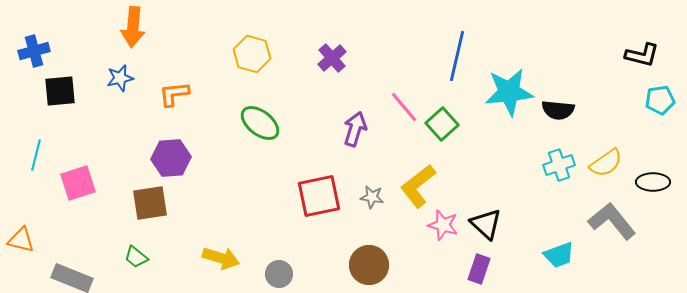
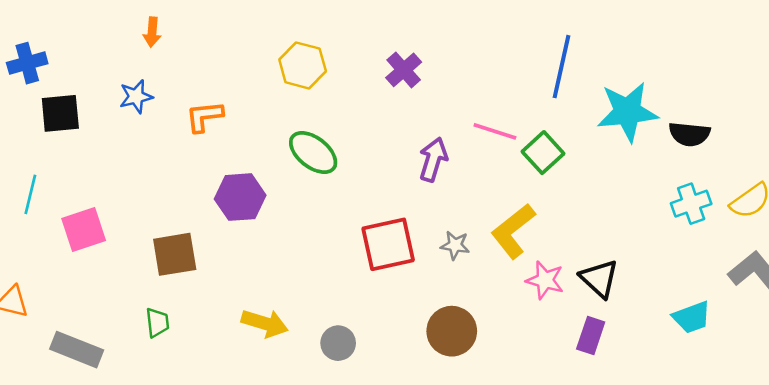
orange arrow: (133, 27) -> (152, 32), size x0.6
pink line: (404, 107) -> (495, 131), turned -32
purple hexagon: (171, 158) -> (240, 197), moved
green trapezoid: (136, 257) -> (157, 323), turned -135

